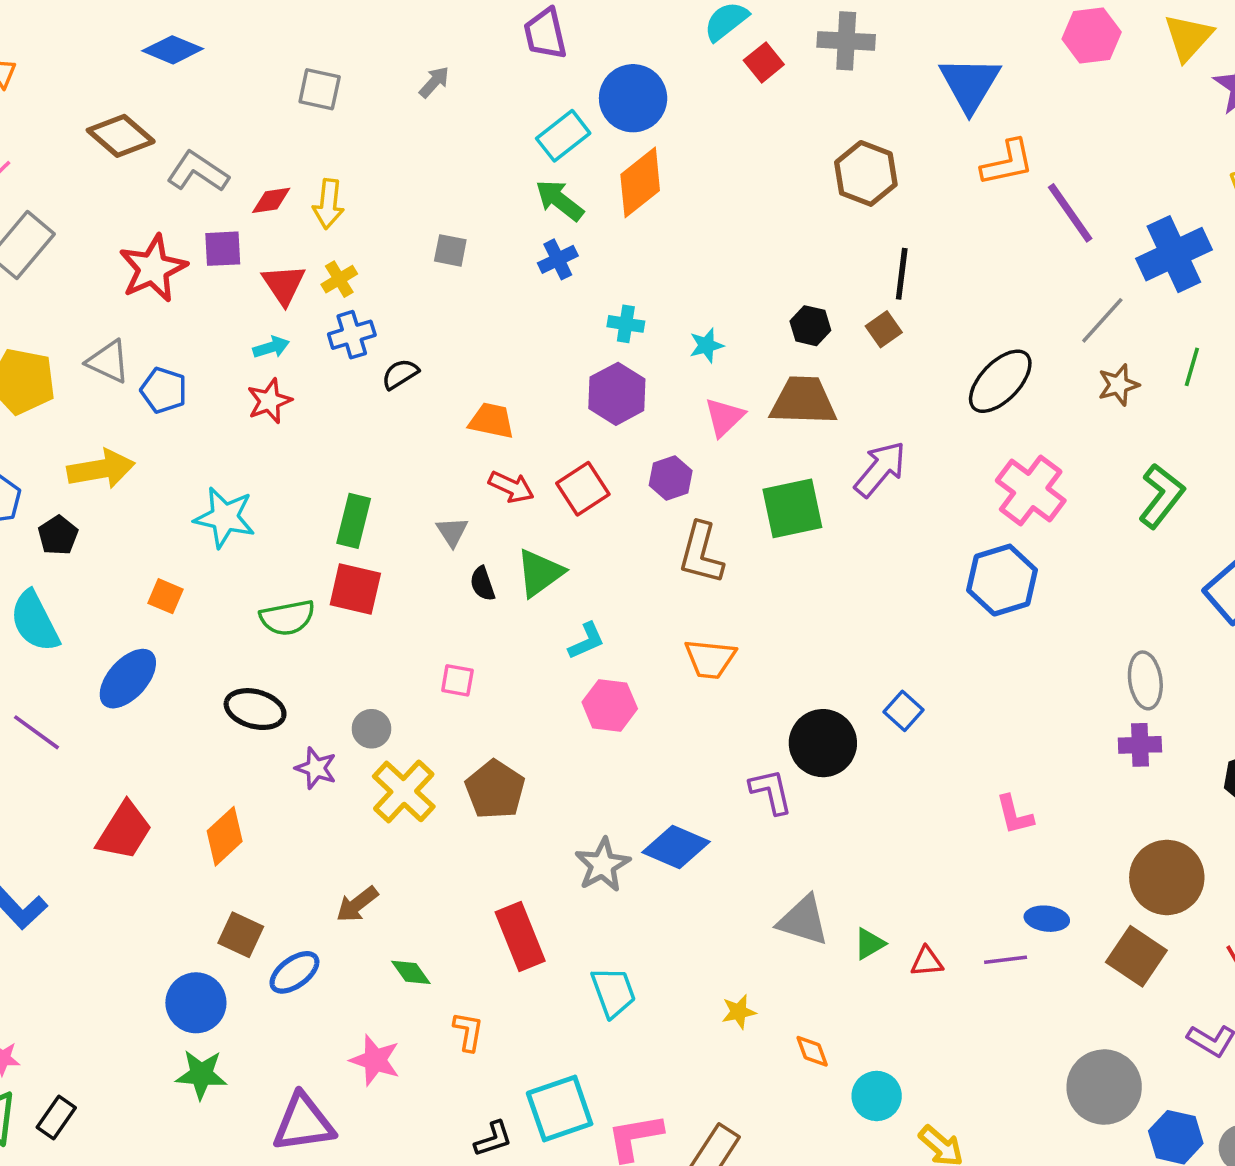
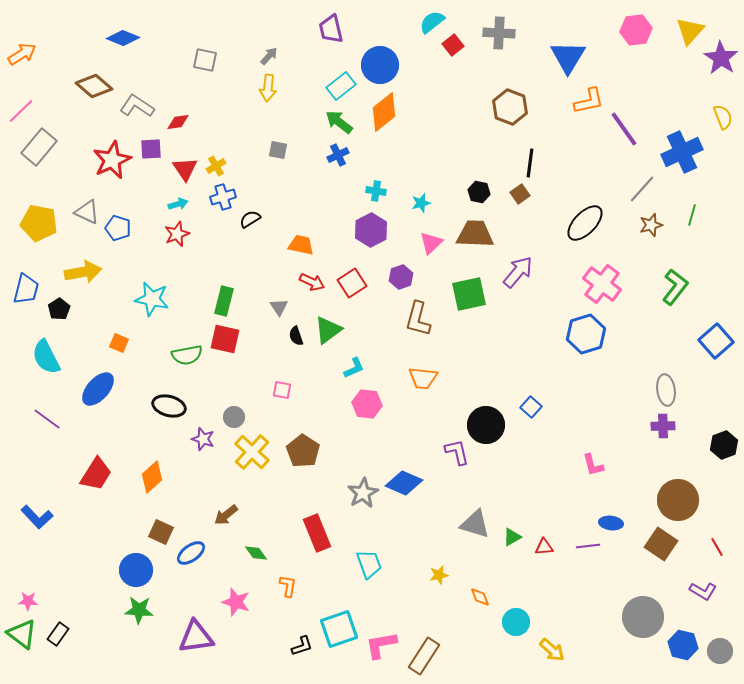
yellow arrow: (328, 204) -> (268, 88), moved

